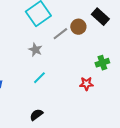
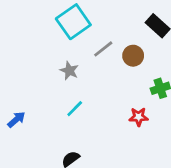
brown circle: (78, 27) -> (133, 56), moved

